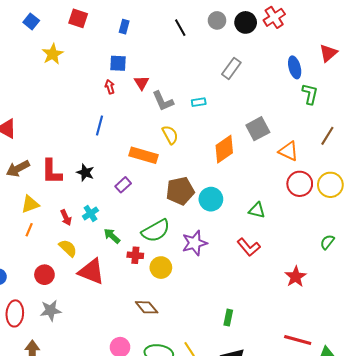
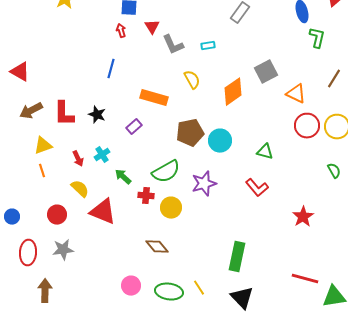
yellow semicircle: (170, 135) -> (192, 80), moved
orange line: (29, 230) -> (42, 171), turned -40
green semicircle: (327, 242) -> (334, 171), moved, turned 112
green rectangle: (228, 318) -> (237, 257), size x1.8

